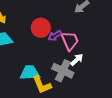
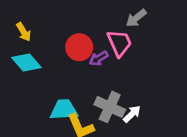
pink trapezoid: (70, 41) -> (119, 43), moved
white arrow: (77, 60) -> (132, 114), moved

